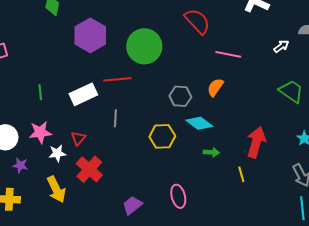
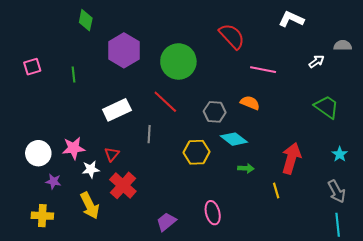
red line: (117, 79) -> (165, 102), moved, turned 48
orange semicircle: (215, 87) -> (250, 103), turned 78
green line: (40, 92) -> (74, 75), moved

